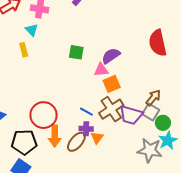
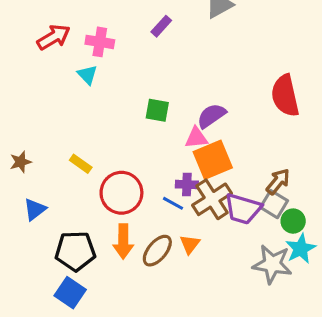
yellow rectangle: (24, 50) -> (81, 164), moved, turned -40
orange square: (112, 84) -> (213, 160), size x1.4
red circle: (44, 115) -> (121, 193), moved
purple cross: (86, 129) -> (187, 185), moved

